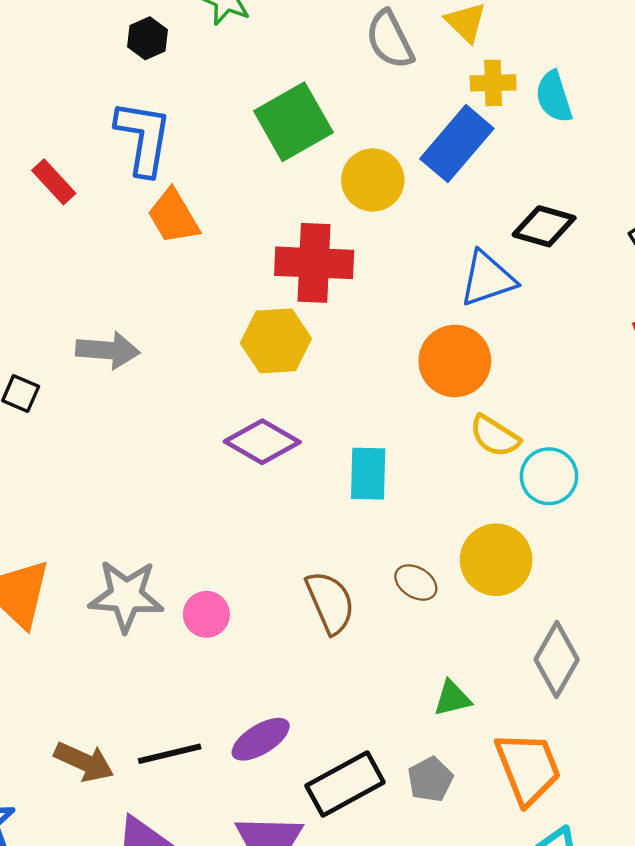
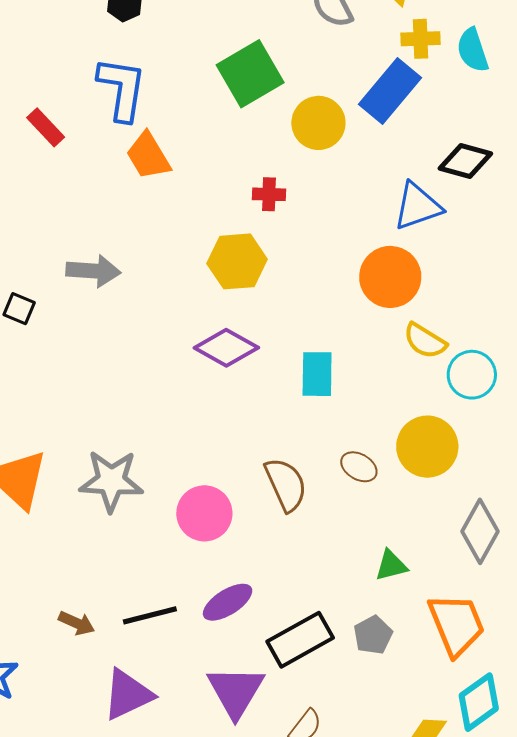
red cross: (314, 263) -> (269, 194), size x0.5
pink circle: (206, 614) -> (204, 513), moved, size x1.4
brown arrow: (84, 762) -> (77, 623), size x0.7

